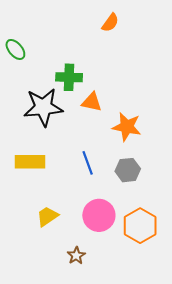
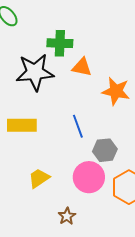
gray hexagon: (128, 170) -> (105, 150), moved

